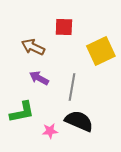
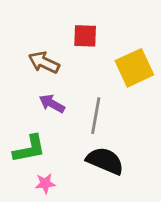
pink star: (50, 131) -> (45, 183), moved

